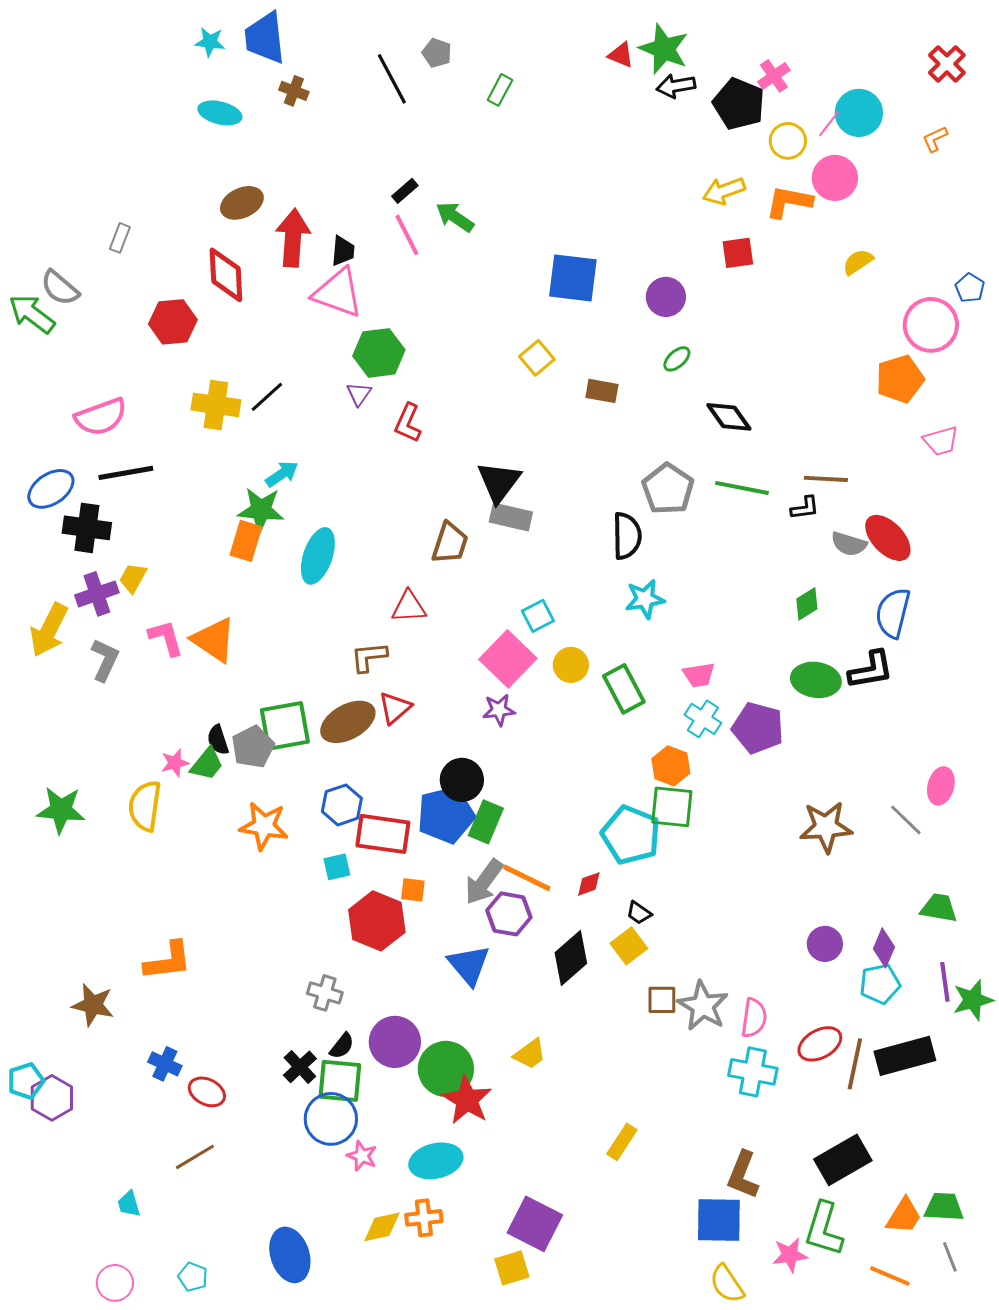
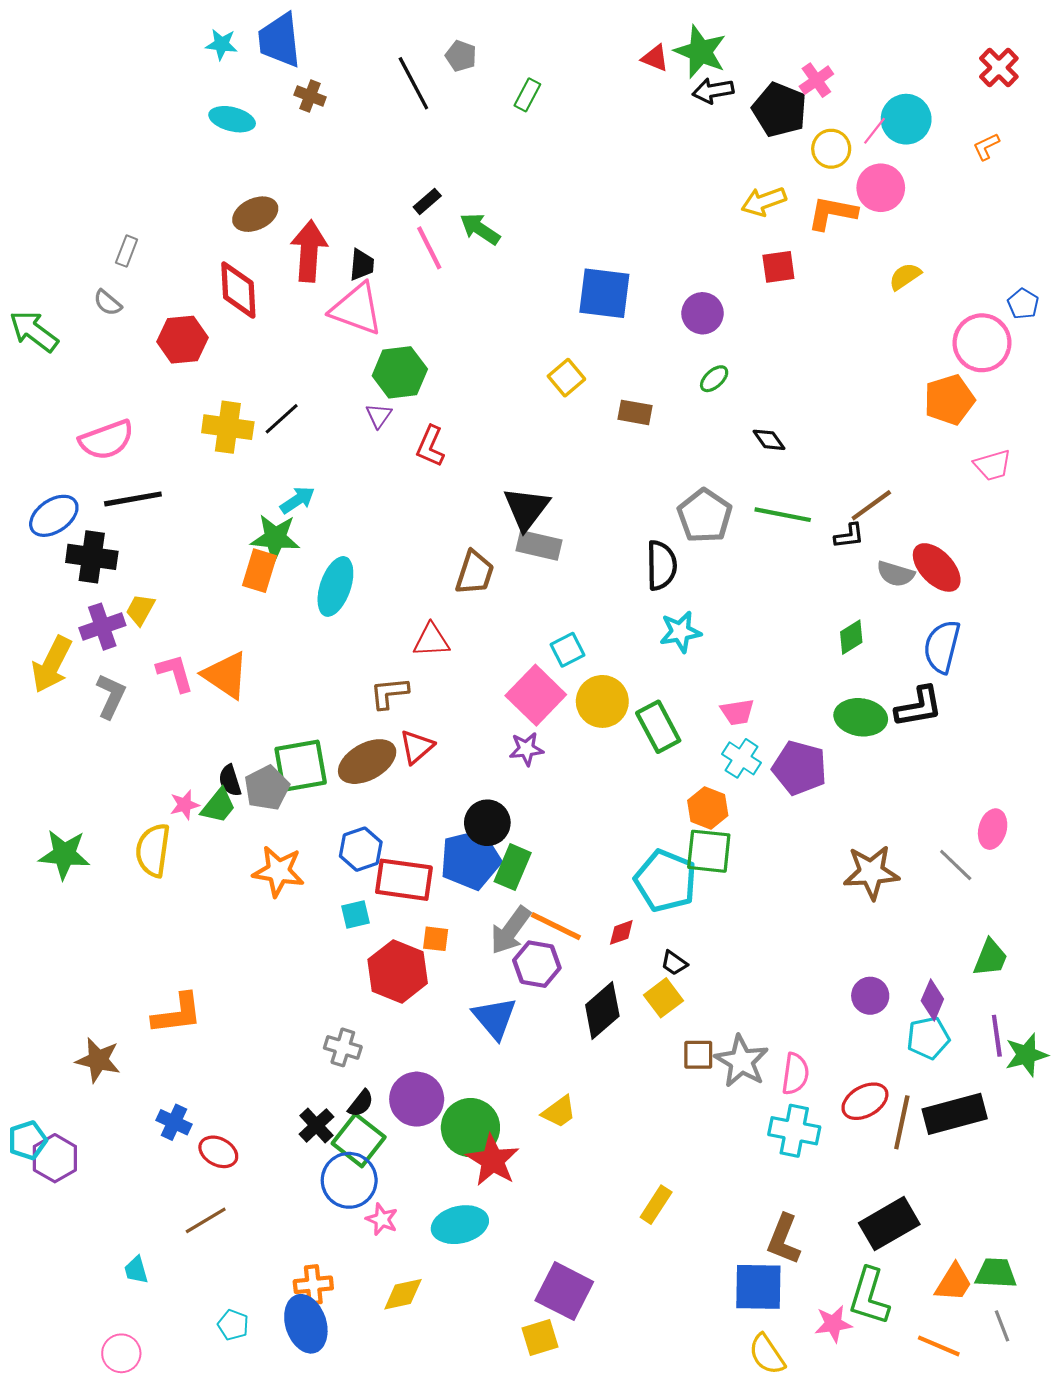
gray semicircle: (60, 288) -> (108, 303), moved, size x0.7
black diamond: (729, 417) -> (769, 440), size x0.7
brown line: (826, 479) -> (871, 505), turned -39
yellow circle: (571, 665) -> (602, 701), size x1.4
green trapezoid: (939, 908) -> (990, 958), turned 102
green square: (340, 1081) -> (359, 1140), turned 33
orange cross: (424, 1218) -> (313, 1285), moved
cyan pentagon: (193, 1277) -> (233, 1325), moved

